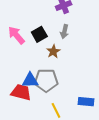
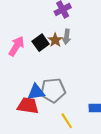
pink arrow: (16, 35) -> (16, 46), turned 78
brown star: (53, 51) -> (55, 40), moved

